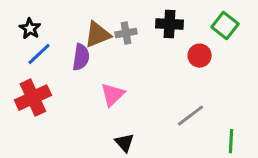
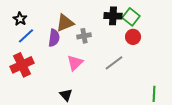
green square: (225, 26) -> (131, 17), moved
gray cross: (126, 33) -> (84, 36), moved
gray line: (191, 116) -> (114, 63), moved
black triangle: (124, 143) -> (66, 95), moved

